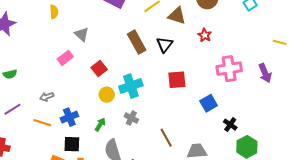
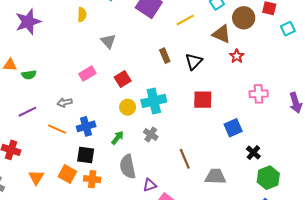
brown triangle: (177, 16) -> (221, 34), moved
brown rectangle: (137, 42) -> (165, 56), size x0.6
pink rectangle: (65, 58) -> (87, 74), moved
pink cross: (229, 69) -> (259, 94), size x0.7

